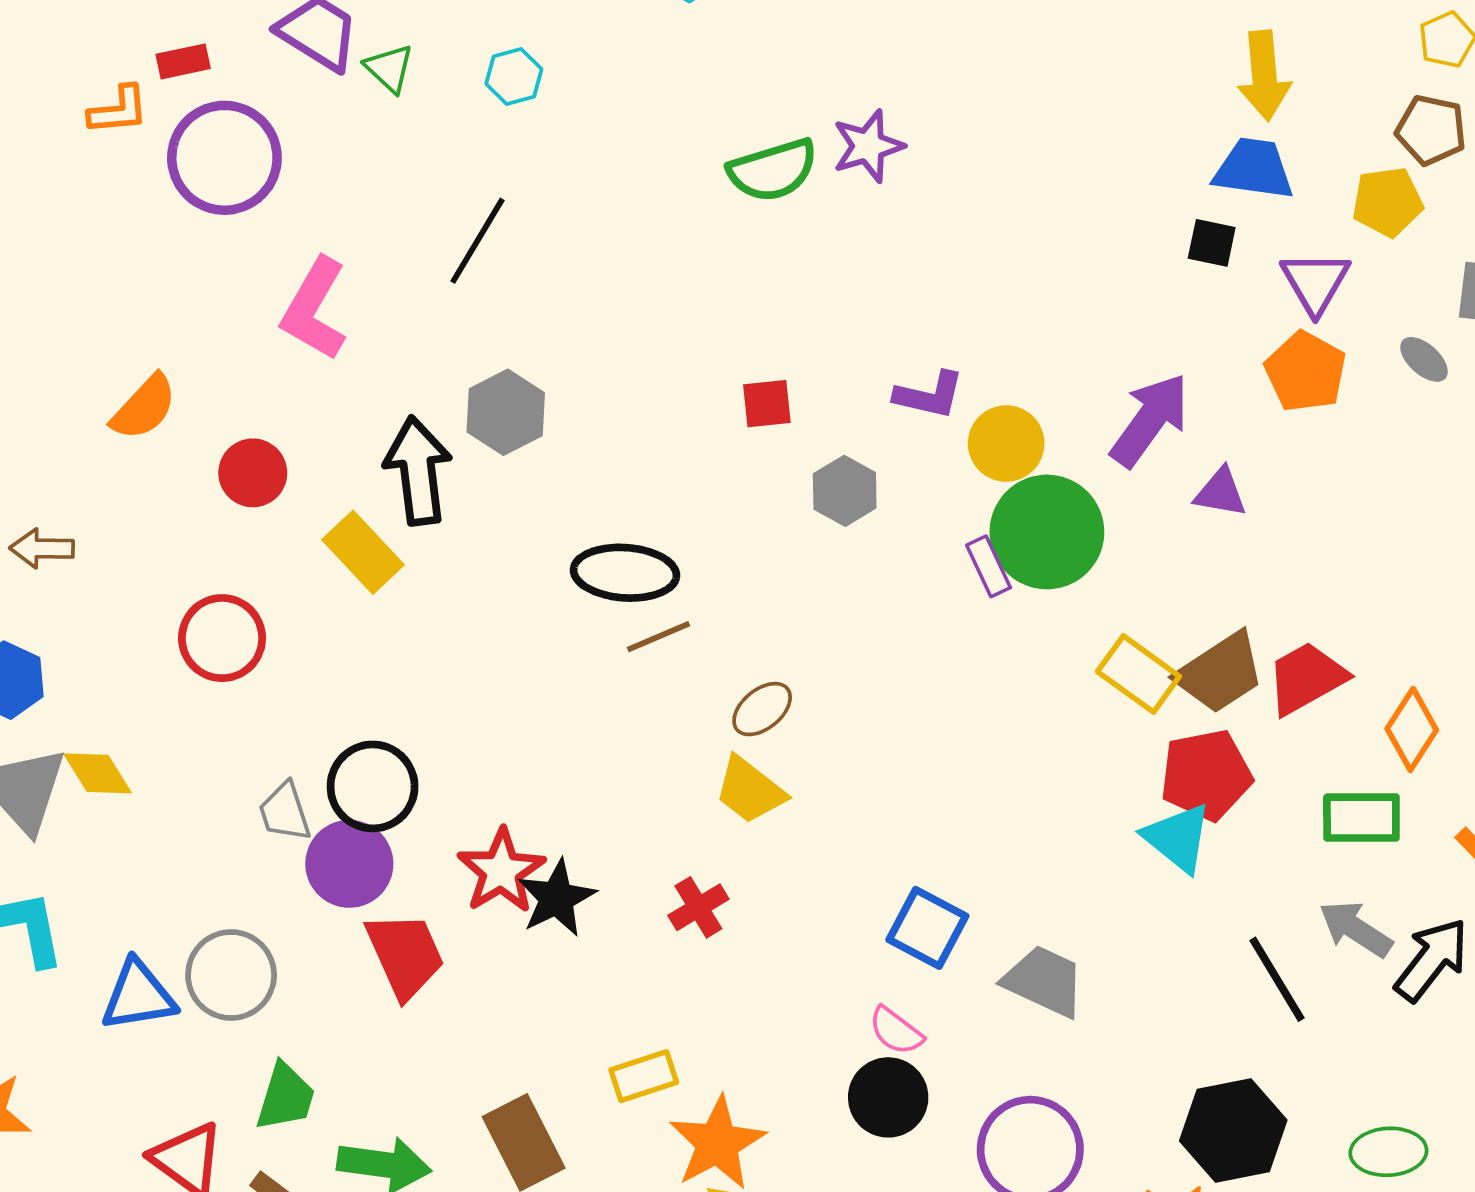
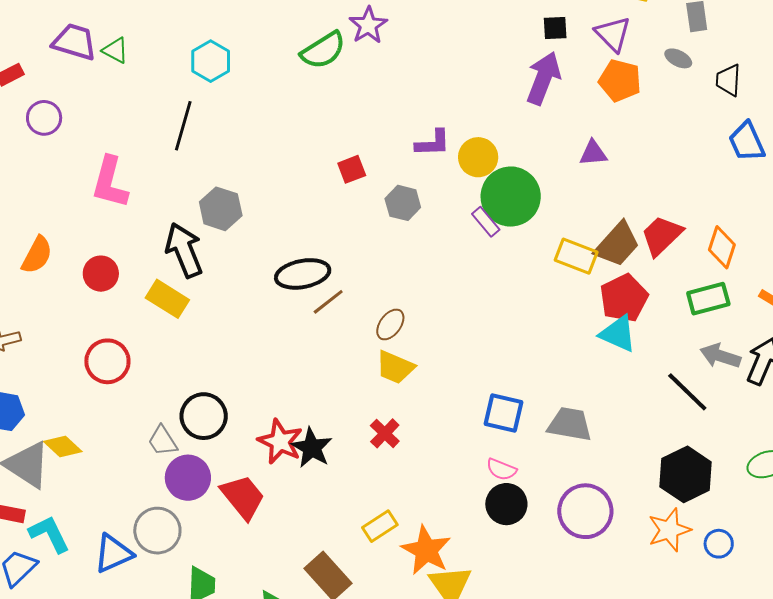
cyan hexagon: (514, 76) -> (211, 61), moved, size x1.4
purple circle: (224, 158) -> (44, 118), size x0.6
purple arrow: (1150, 420) -> (543, 78), moved
purple circle: (349, 864) -> (188, 478), moved

